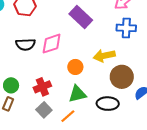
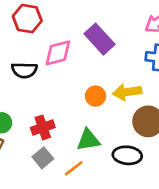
pink diamond: (52, 44) -> (58, 53), moved
orange circle: (75, 67) -> (96, 96), moved

